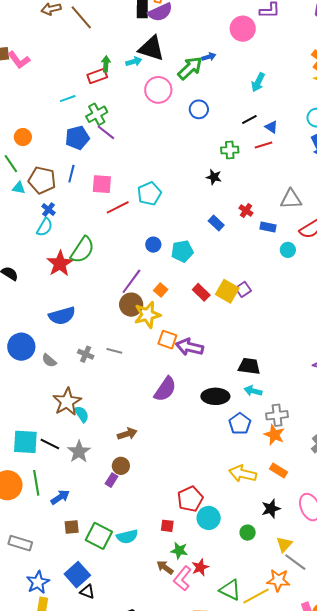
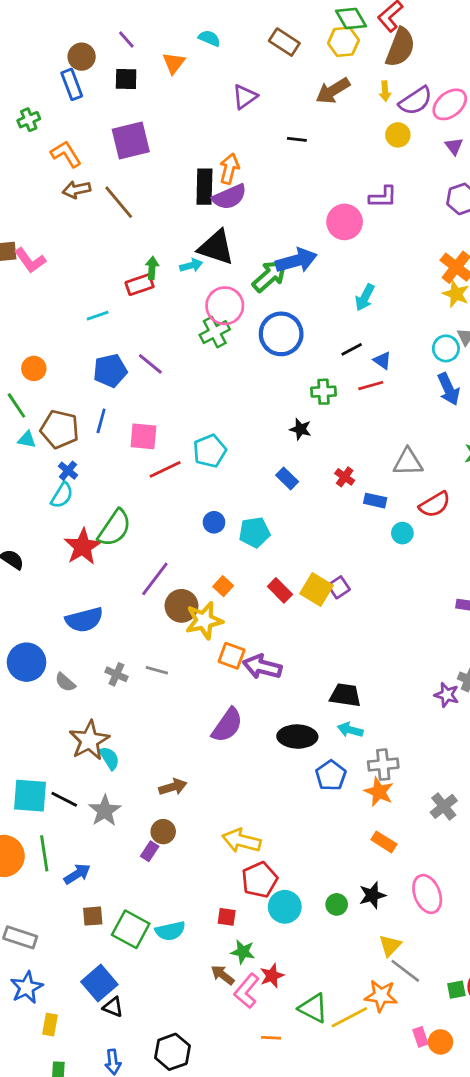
blue arrow: (209, 57) -> (296, 261), size x2.0
blue circle: (199, 109) -> (281, 334), size x1.6
green cross: (97, 114) -> (215, 332), moved
blue rectangle: (216, 223) -> (287, 478), moved
purple line: (131, 281) -> (155, 579), moved
yellow arrow: (243, 474) -> (242, 841), moved
green circle: (248, 533) -> (337, 904), moved
blue star: (38, 582) -> (27, 987), moved

